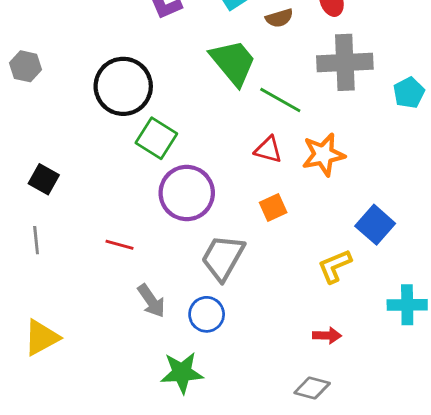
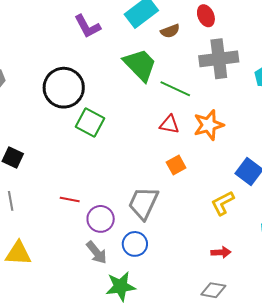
purple circle: (187, 193) -> (101, 219), moved, size x0.7
gray arrow: (151, 301) -> (97, 252), moved
yellow triangle: (41, 338) -> (18, 253), moved, turned 36

